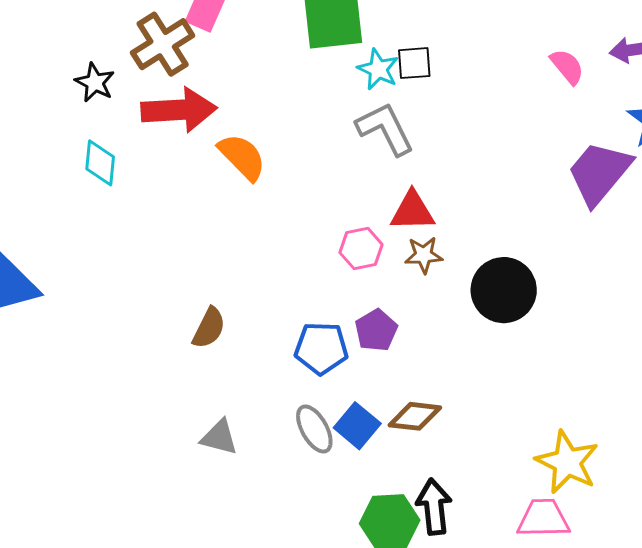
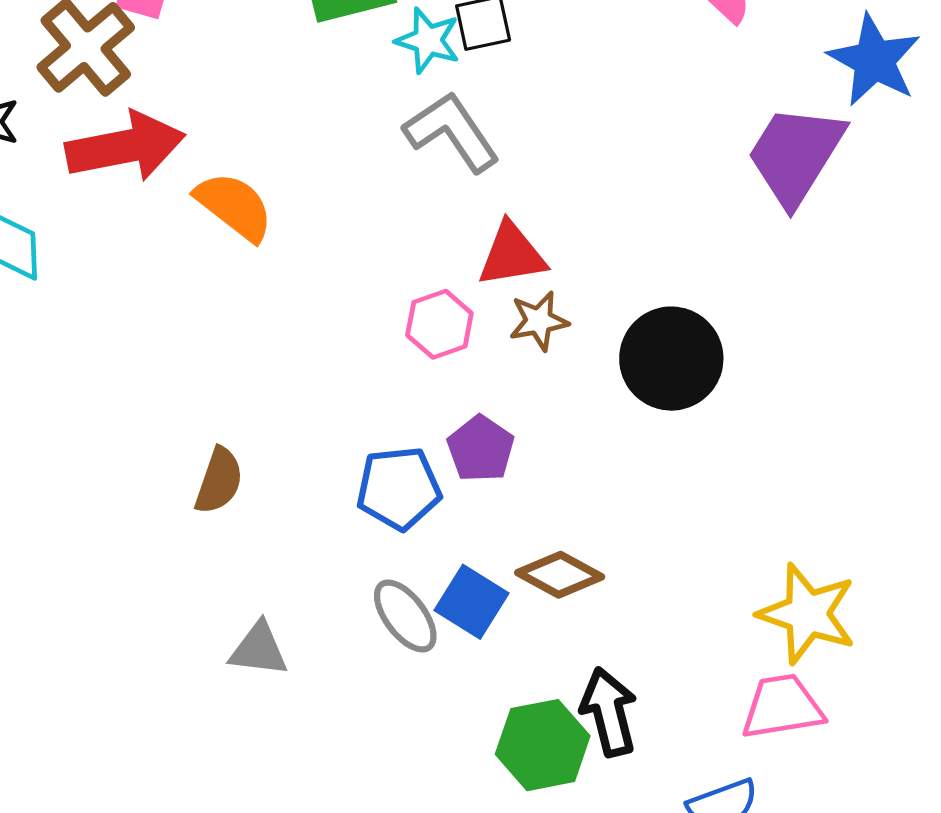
brown diamond: (415, 416) -> (560, 575), turned 30

